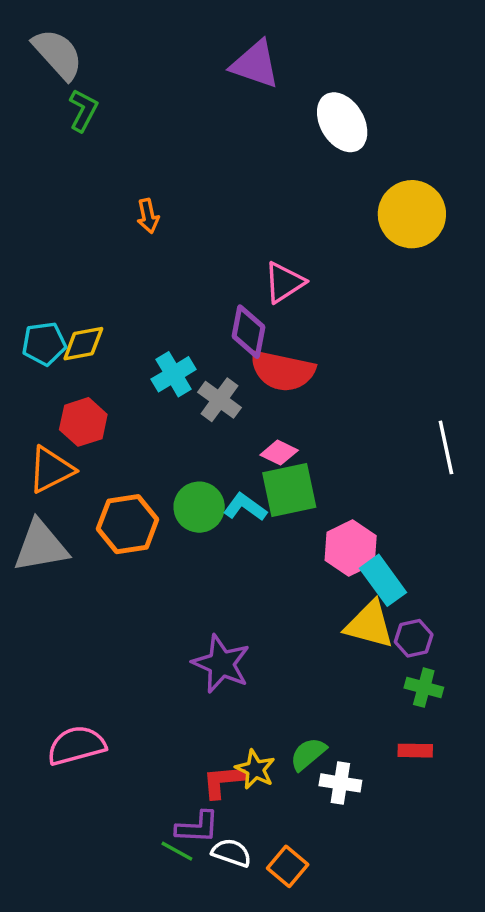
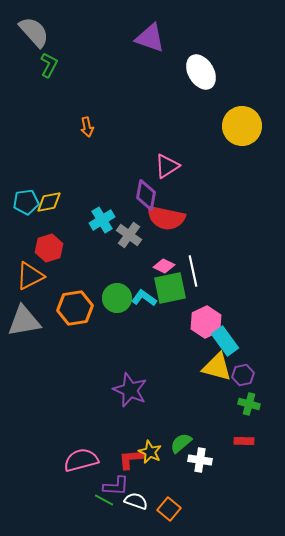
white line: (446, 447) -> (193, 271), moved
pink semicircle: (76, 745) -> (81, 460), moved

